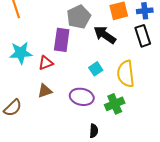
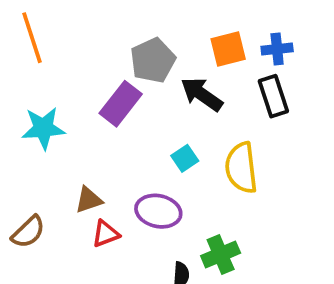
purple rectangle: (62, 40) -> (121, 104), turned 30
red triangle: (46, 63) -> (106, 234), moved
green cross: (115, 104) -> (221, 254), moved

